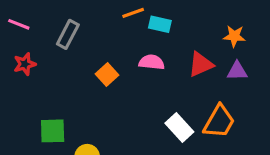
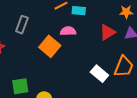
pink semicircle: (152, 62) -> (68, 31), moved
orange square: (107, 74) -> (50, 46), size x1.5

